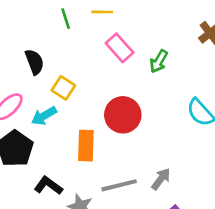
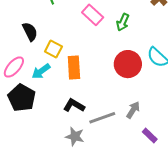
red circle: (123, 115) -> (128, 64), moved
orange rectangle: (86, 146) -> (74, 67), moved
black L-shape: (48, 186) -> (74, 105), moved

